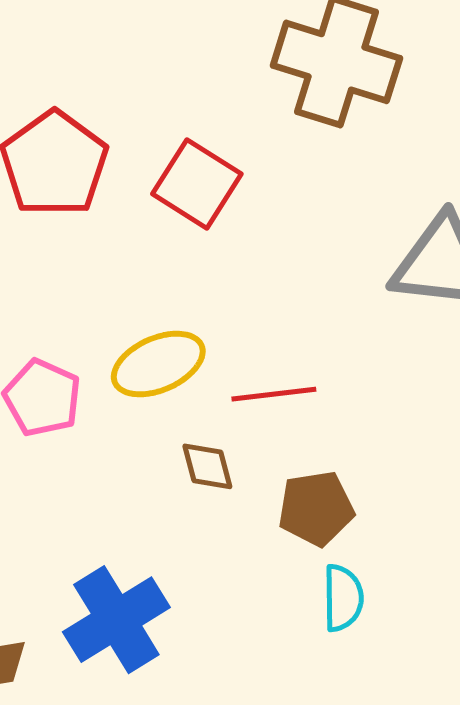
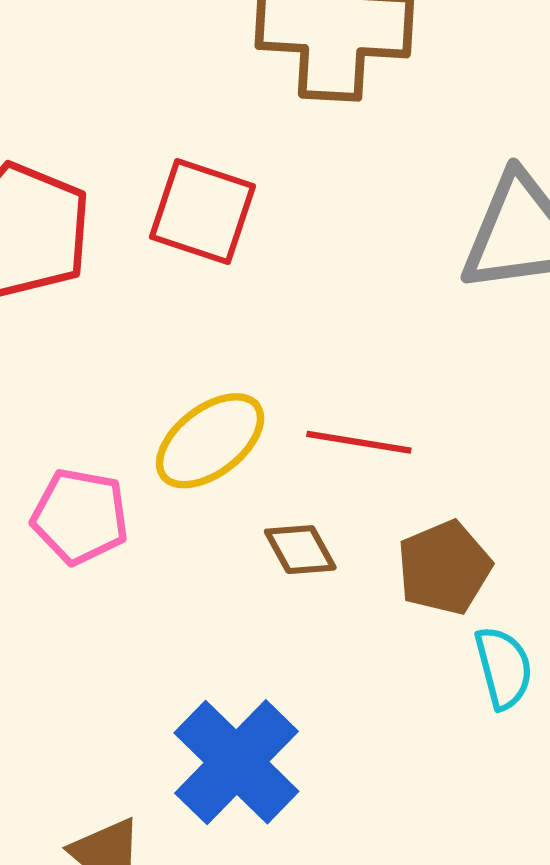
red line: (274, 394) -> (359, 442), turned 30

